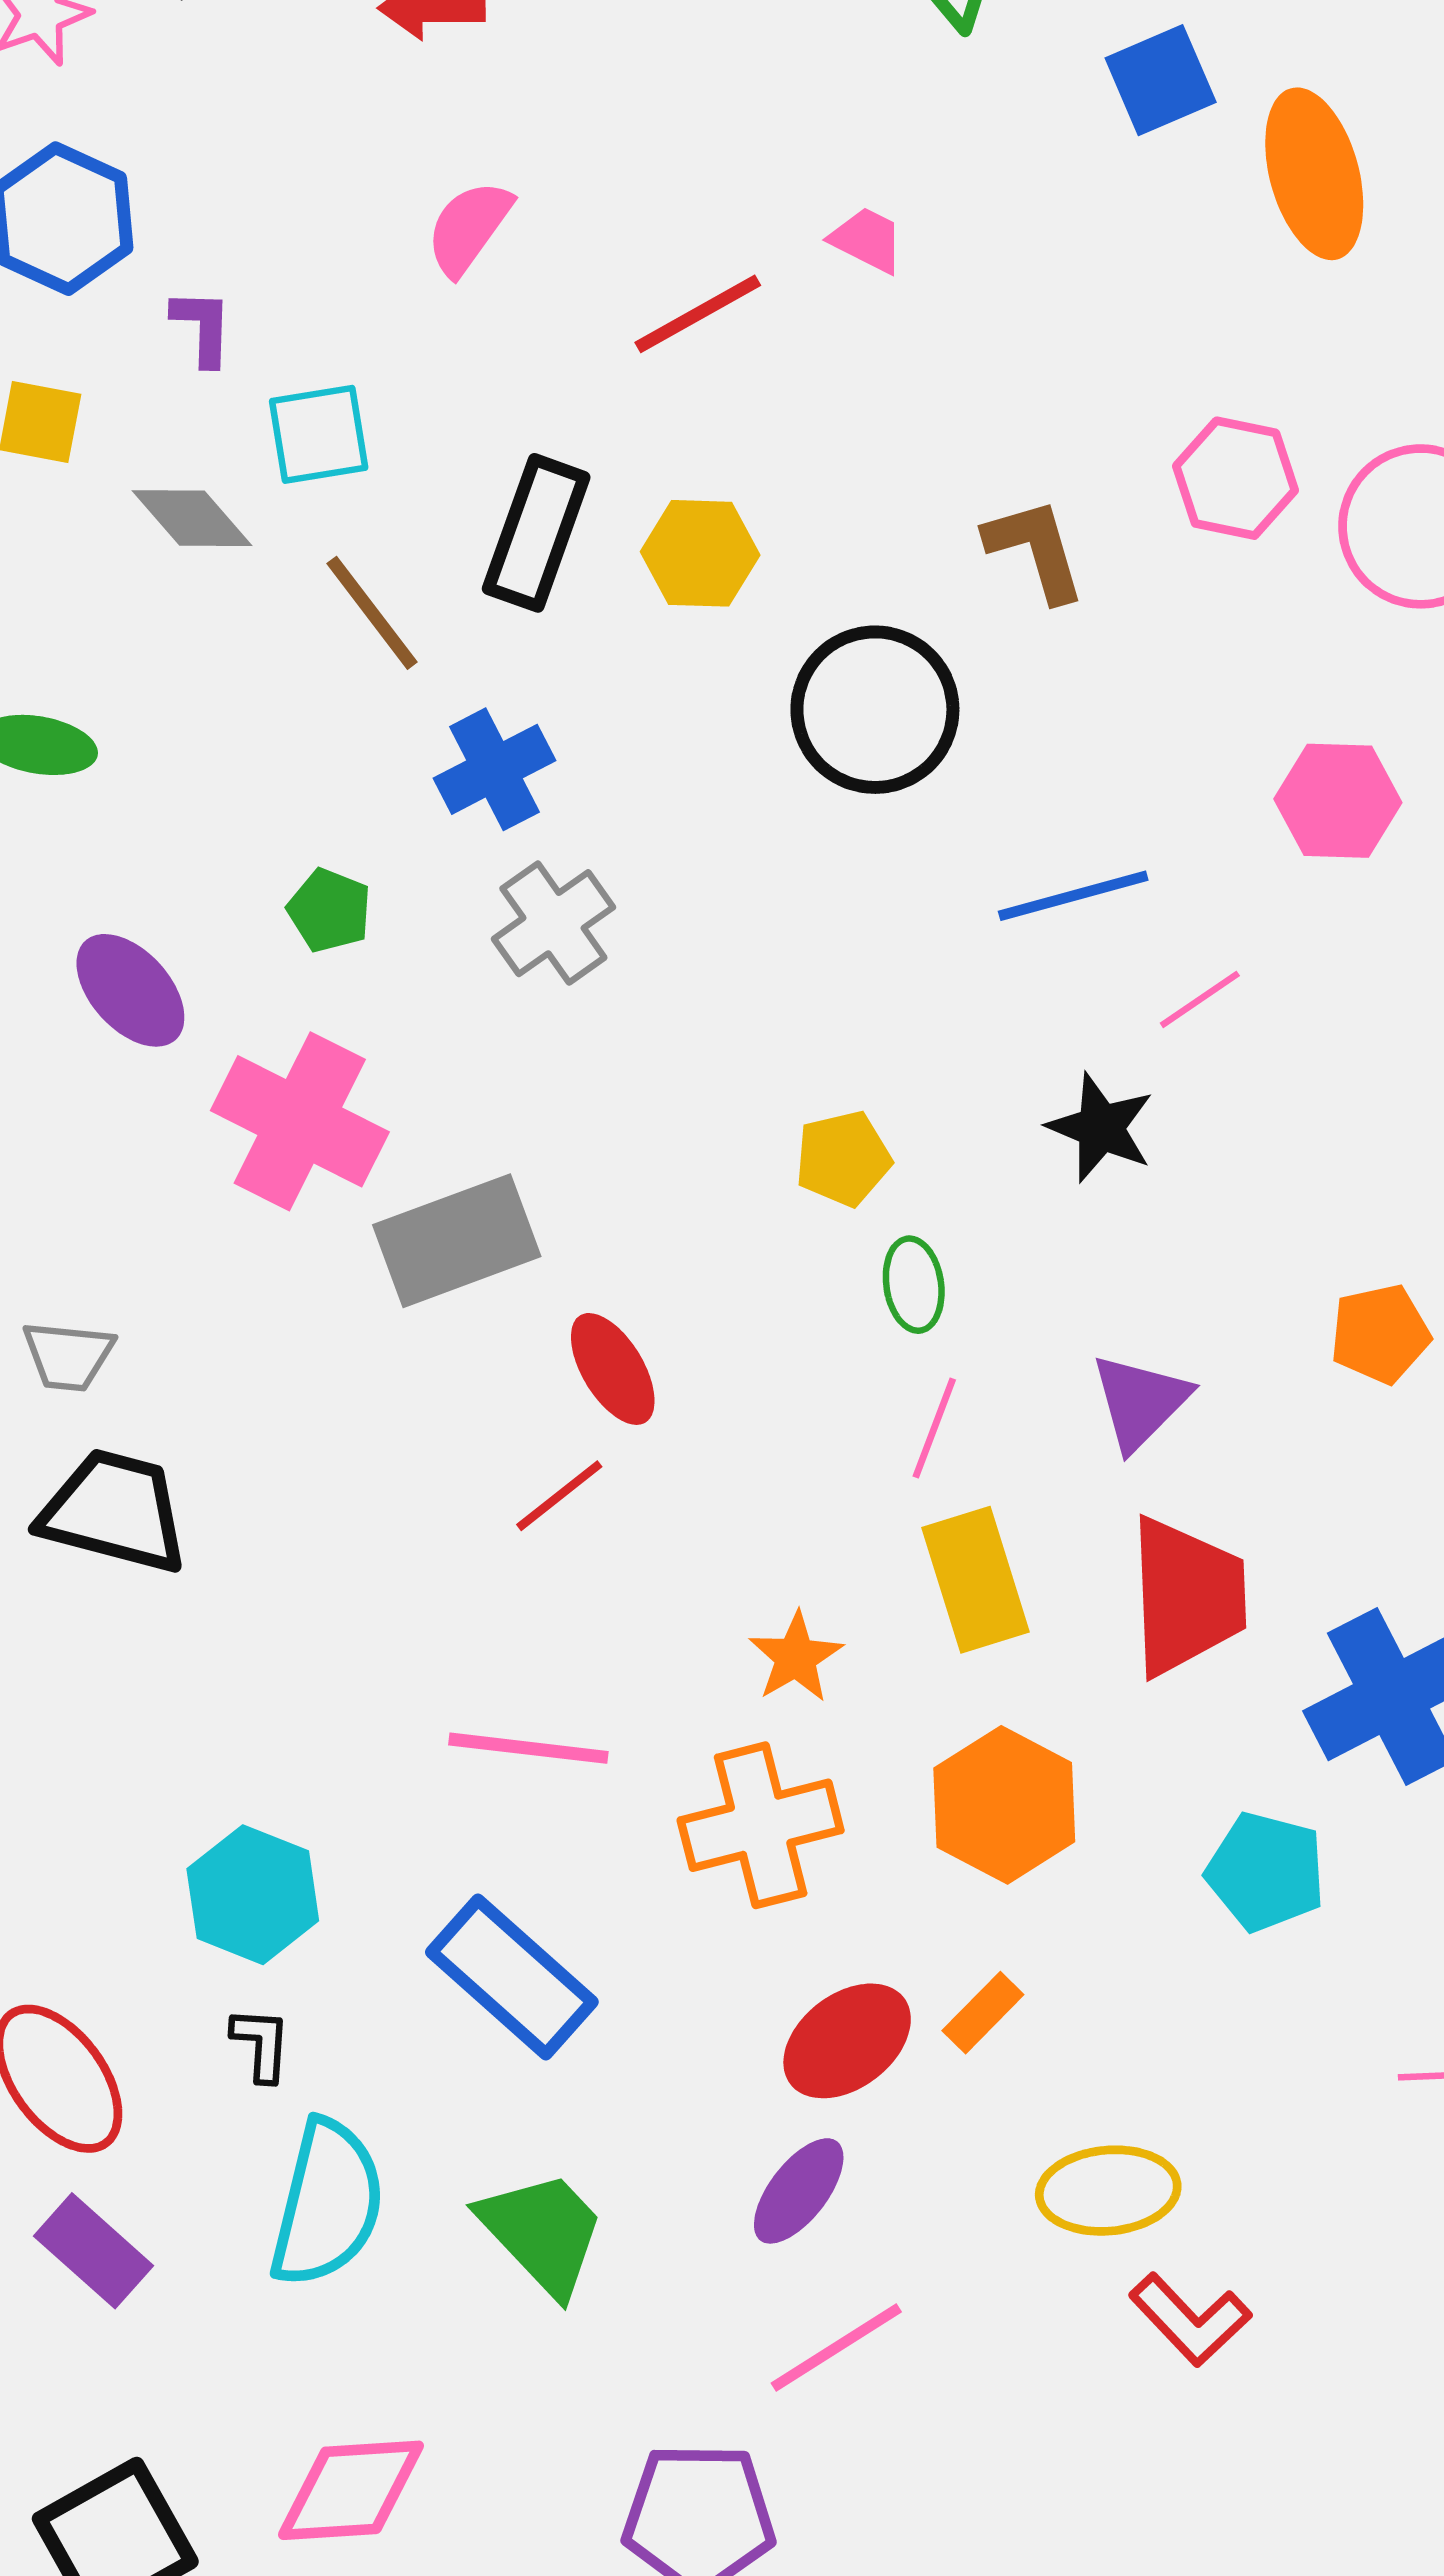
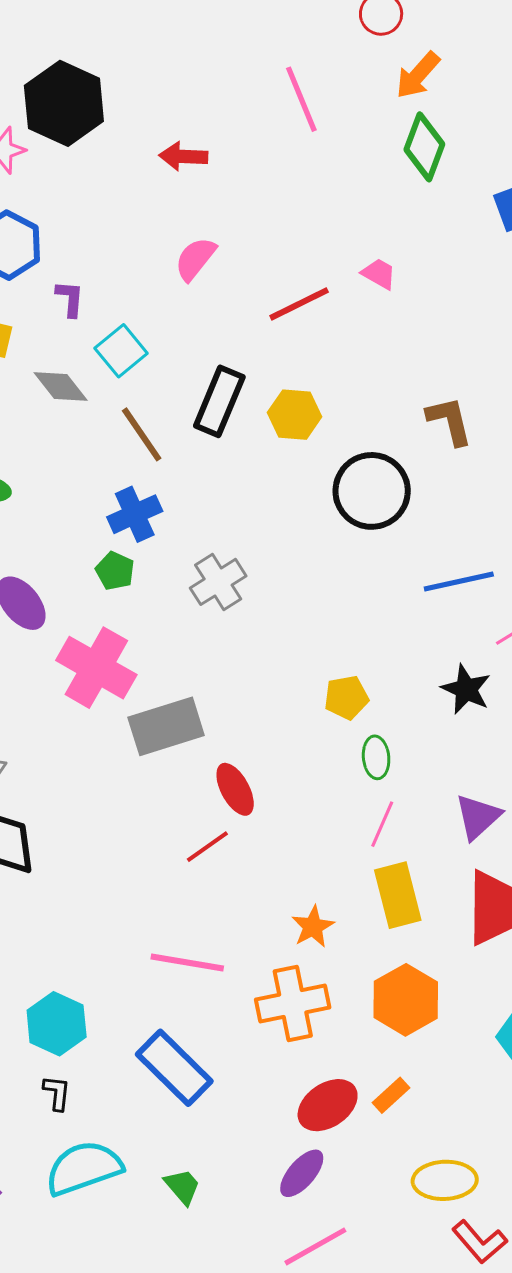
cyan square: (319, 434) -> (121, 351), turned -33
blue cross: (495, 769) -> (135, 514), moved
cyan semicircle: (327, 2203) -> (84, 1168), turned -126
green trapezoid: (542, 2233) -> (182, 1187), size x0.6

